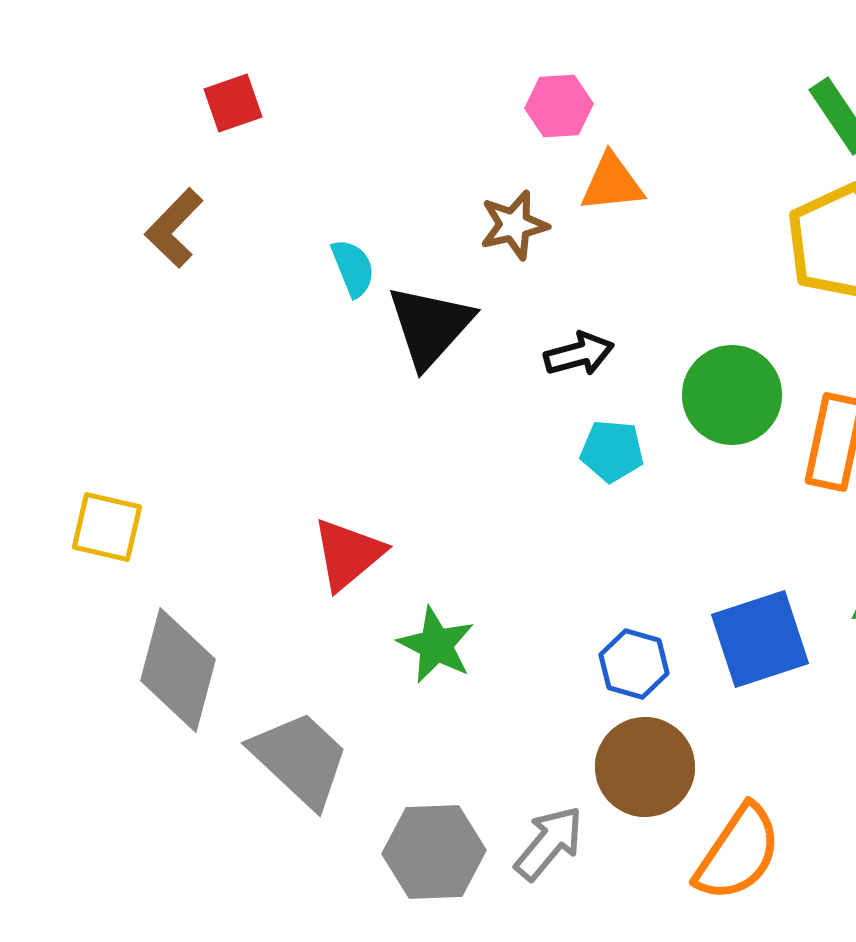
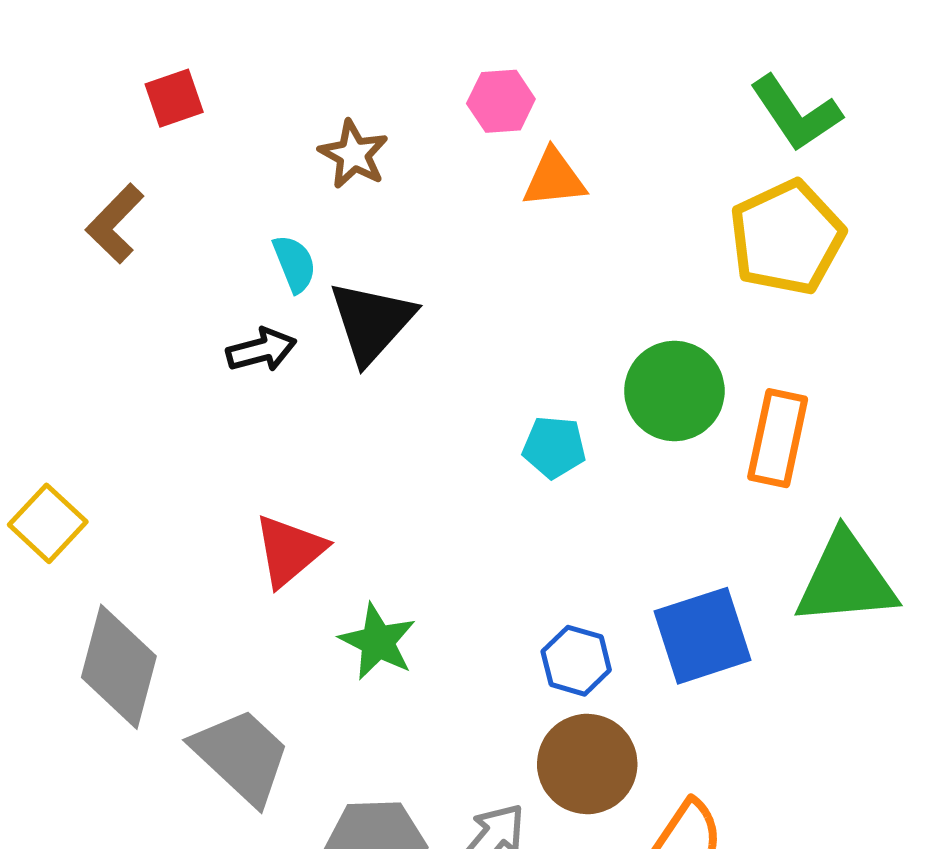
brown star: (514, 225) -> (354, 154), moved, turned -30
black arrow: (579, 354) -> (261, 350), moved
yellow square: (107, 527) -> (48, 523), turned 30

